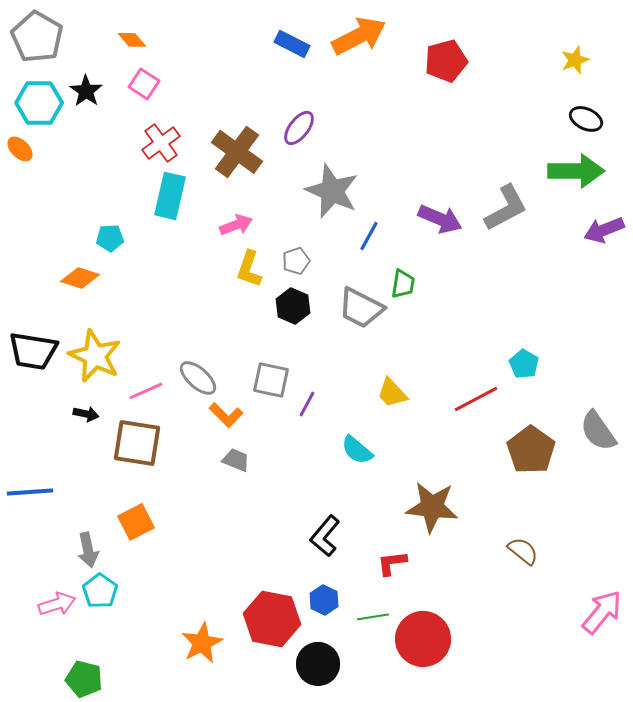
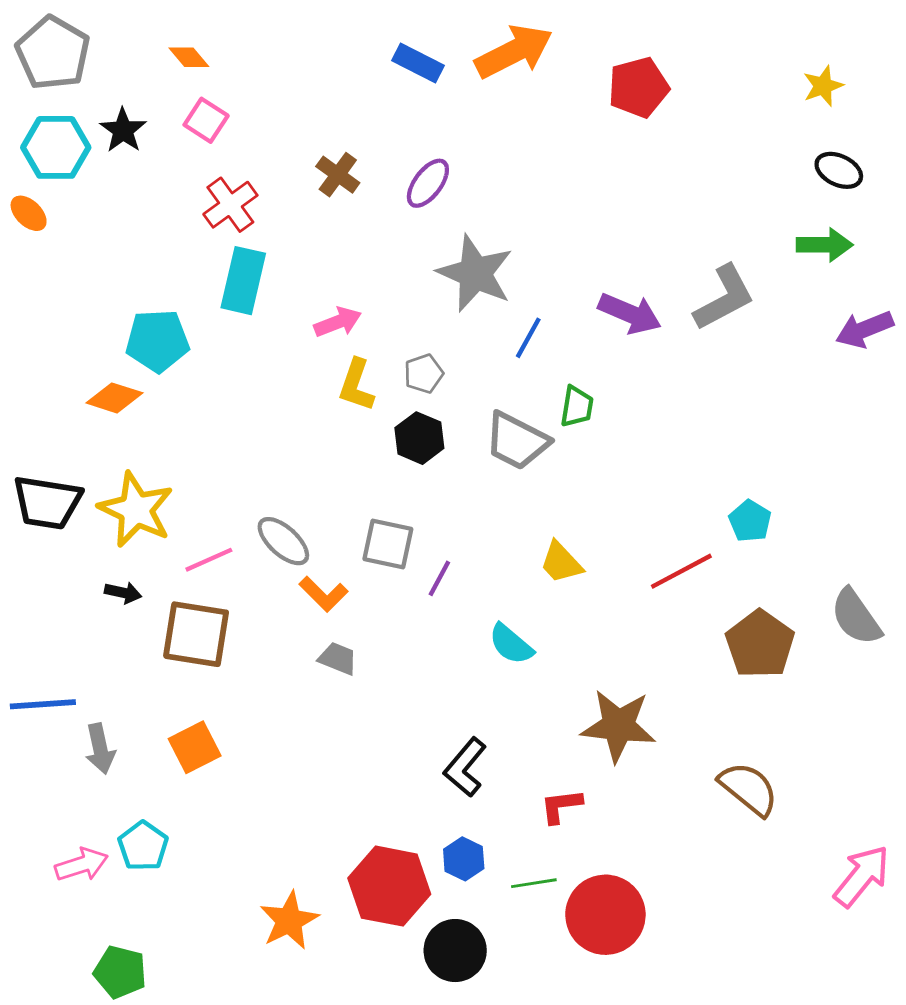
brown cross: (237, 152) -> (338, 175), moved, size x0.6
green arrow: (576, 171) -> (824, 245), size x0.7
cyan pentagon: (110, 238) -> (157, 341), size x1.6
gray arrow: (88, 550) -> (100, 749), moved
brown semicircle: (523, 551) -> (749, 789), size x1.4

